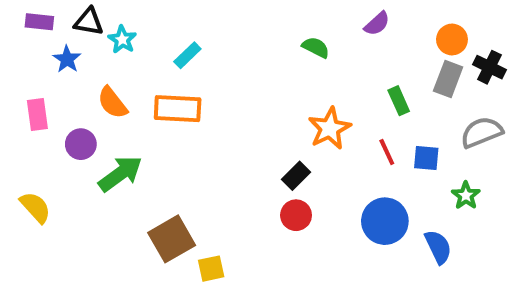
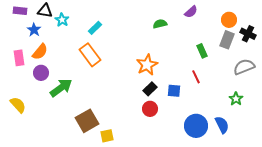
green semicircle: (316, 47) -> (160, 24), turned -40
orange semicircle: (112, 103) -> (40, 52), moved, turned -102
orange rectangle: (178, 109) -> (90, 55), turned 50
orange star: (330, 128) -> (147, 65), moved
blue square: (426, 158) -> (174, 91), moved
blue circle: (385, 221) -> (196, 126), moved

